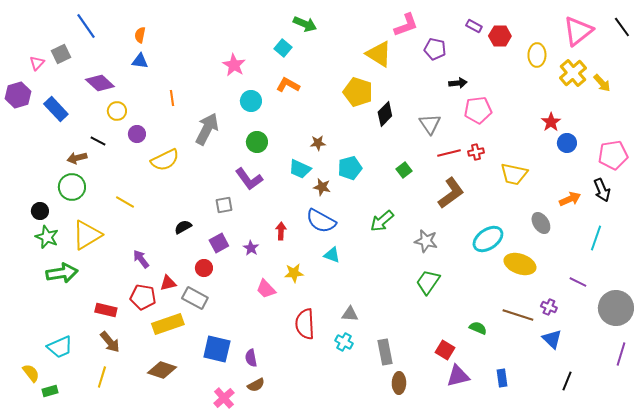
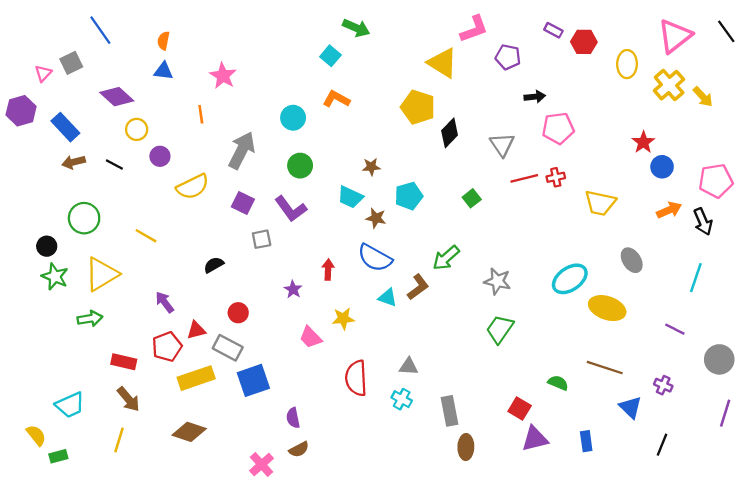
pink star: (234, 65) -> (223, 76), moved
brown arrow: (77, 158) -> (74, 162), moved
brown L-shape: (451, 193) -> (418, 287), moved, size x0.7
orange arrow: (570, 199) -> (669, 210), moved
purple square: (219, 243) -> (243, 203), moved, turned -36
green arrow: (62, 273) -> (90, 319), moved, size x0.7
red pentagon: (143, 297) -> (167, 347), turned -30
purple cross: (549, 307) -> (663, 385), moved
gray circle: (616, 308) -> (719, 359), size x0.7
blue triangle: (552, 339) -> (631, 407), moved
blue square: (217, 349) -> (253, 380), moved, turned -32

